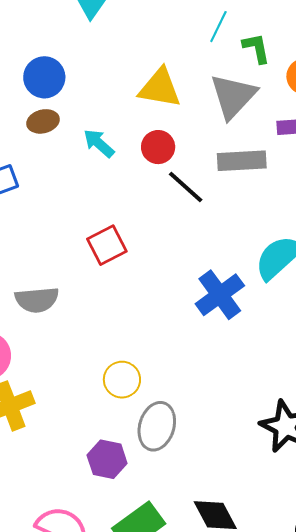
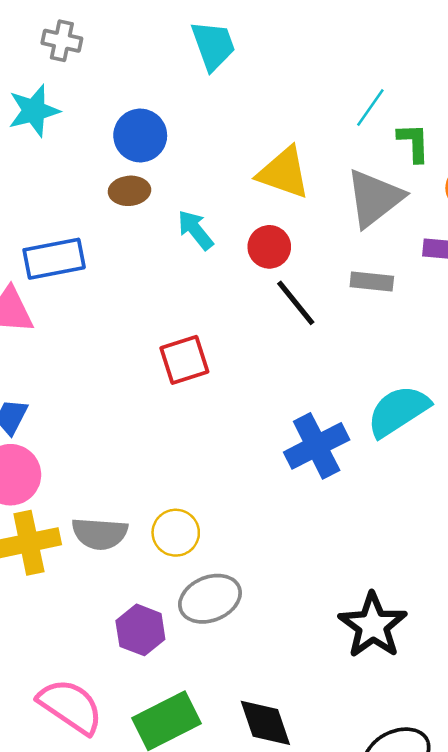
gray rectangle: (242, 161) -> (372, 282), size x0.7
gray semicircle: (37, 300) -> (100, 533), moved
gray ellipse: (157, 426) -> (210, 599), turned 42

